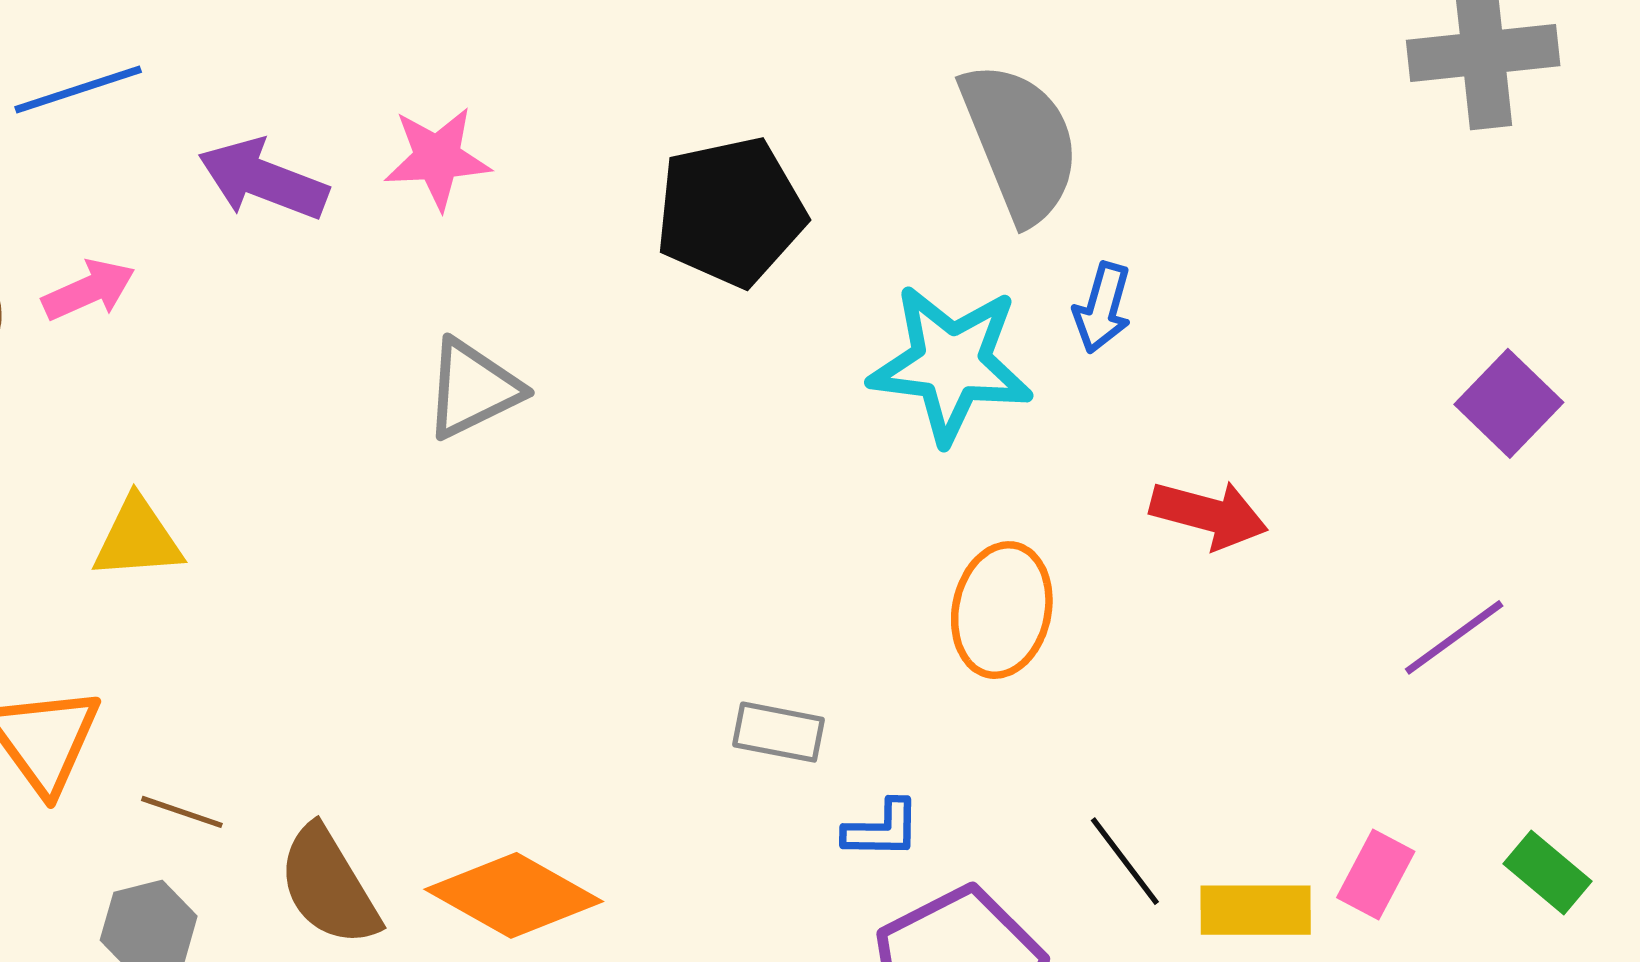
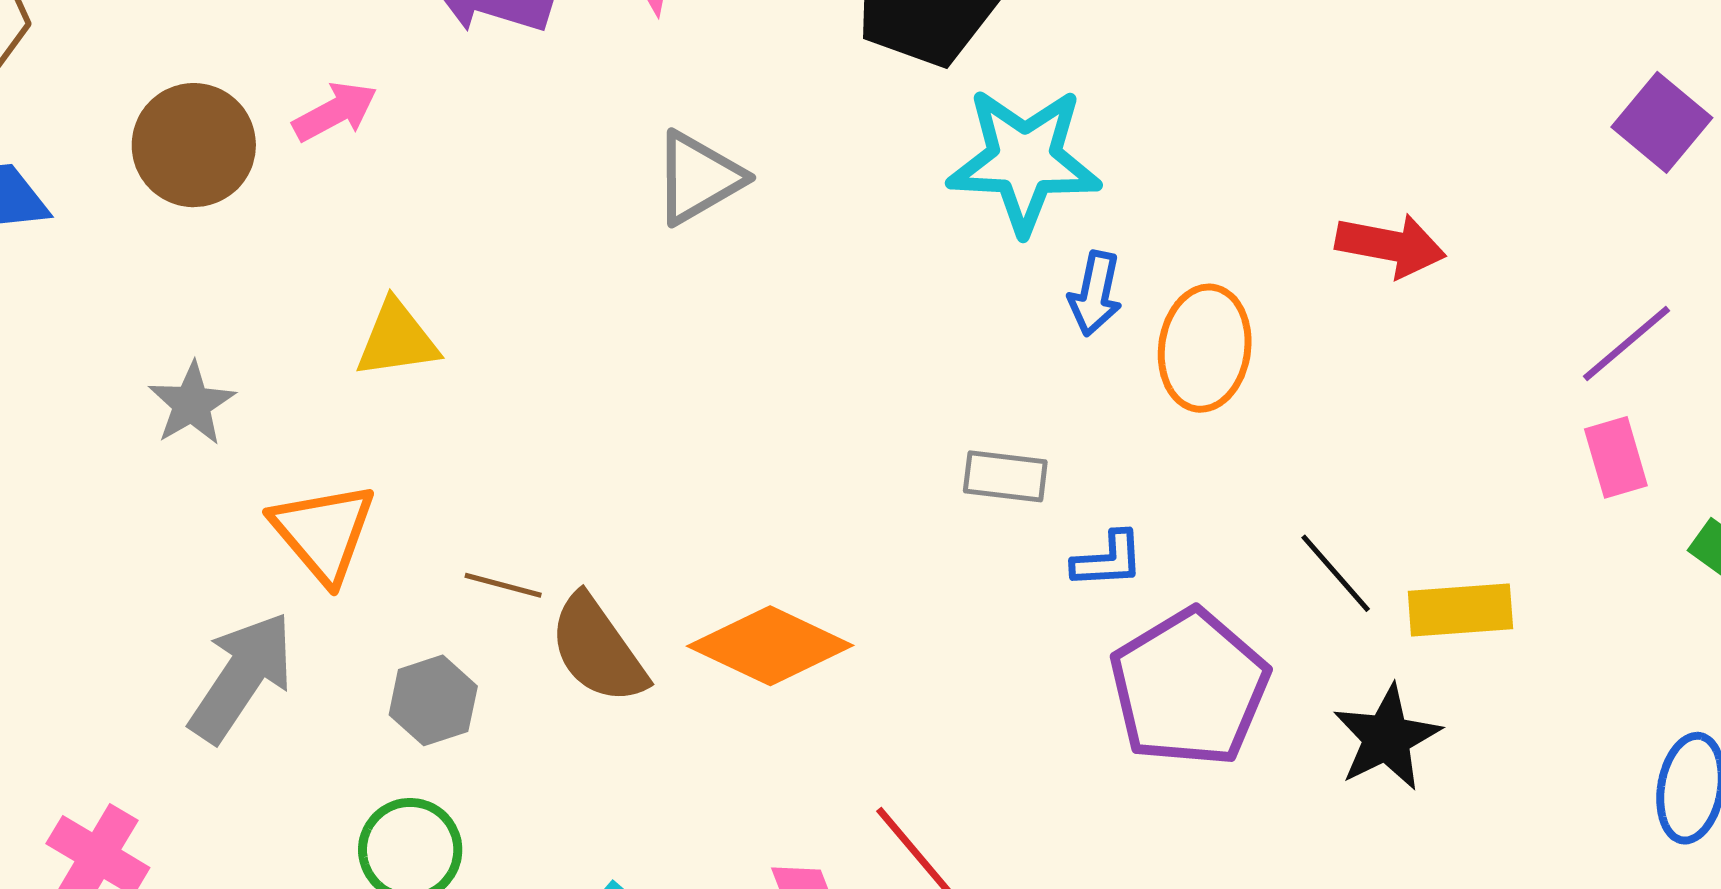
blue arrow: (1102, 308) -> (1095, 294), moved
cyan star: (951, 364) -> (1024, 160), moved
brown line: (182, 812) -> (503, 585), moved
pink rectangle: (1376, 875) -> (1616, 457), moved, turned -40

